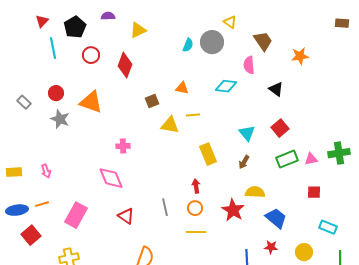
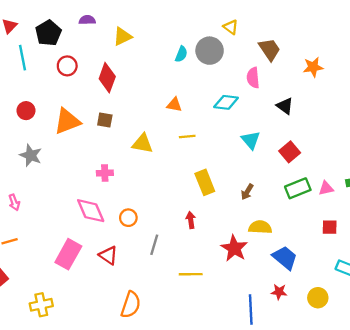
brown square: (152, 101) -> (105, 120), moved, turned 32
orange triangle: (91, 102) -> (67, 121), turned -40
gray star: (60, 119) -> (31, 155), moved
yellow triangle: (170, 125) -> (142, 144), moved
cyan triangle: (247, 133) -> (251, 140), moved
gray line: (165, 207) -> (154, 245), turned 30
orange circle: (195, 208) -> (128, 218), moved
pink rectangle: (76, 215) -> (68, 254), moved

